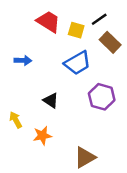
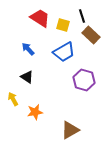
black line: (99, 19) -> (82, 16), turned -72
blue arrow: (23, 60) -> (28, 49), moved, turned -136
black triangle: (51, 100) -> (27, 77), moved

